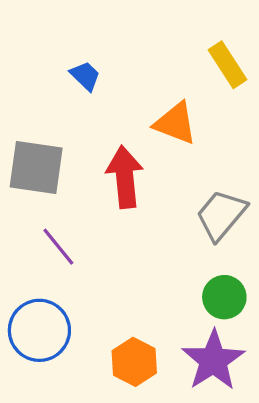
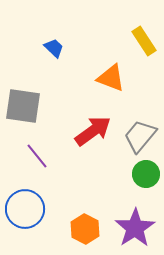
red arrow: (125, 177) -> (93, 131), moved, turned 60
green circle: (224, 297) -> (146, 174), moved

